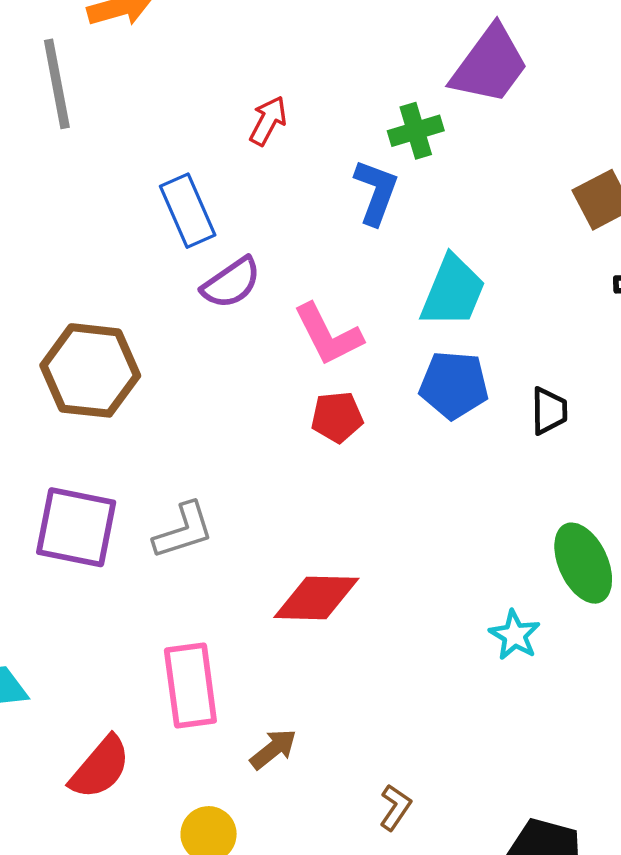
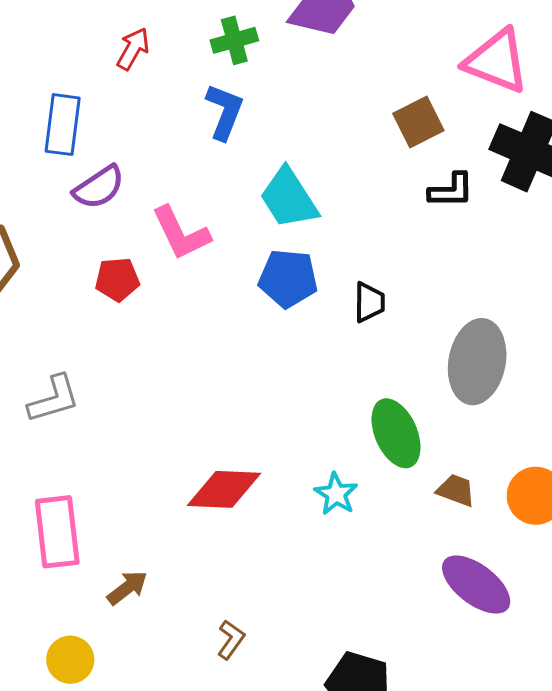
green cross: (416, 131) -> (234, 40), moved
blue rectangle: (188, 211) -> (63, 125), turned 30
cyan trapezoid: (453, 291) -> (289, 198), turned 124
red pentagon: (337, 417) -> (117, 279), moved
red diamond: (316, 598) -> (224, 489), moved

